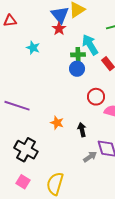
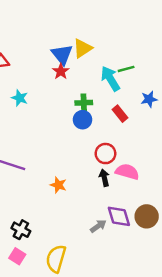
cyan arrow: (90, 45) -> (110, 79), moved
cyan star: (33, 48) -> (20, 98), moved
black arrow: (82, 130) -> (104, 178), moved
black cross: (26, 150) -> (21, 230), moved, size x0.7

